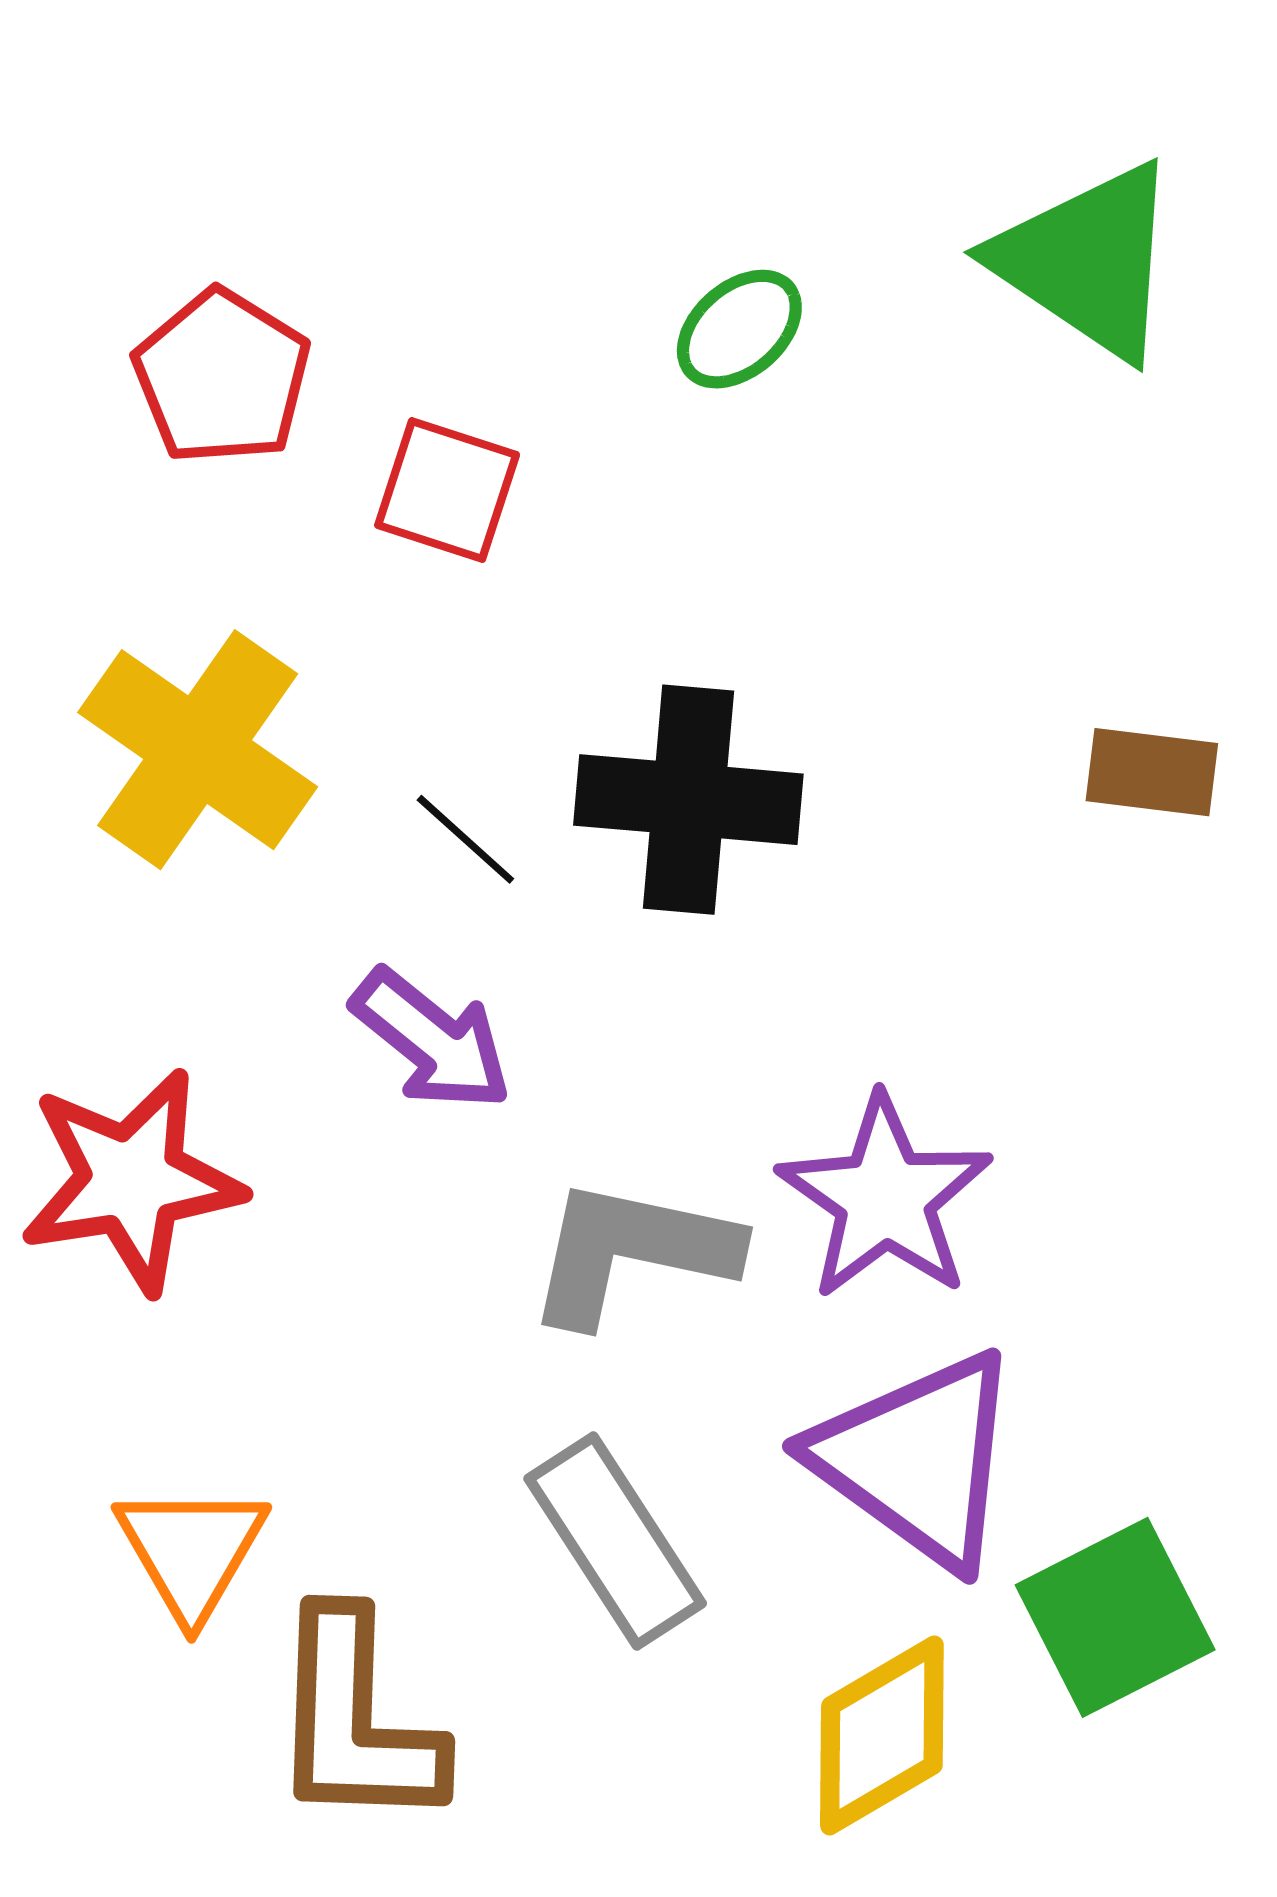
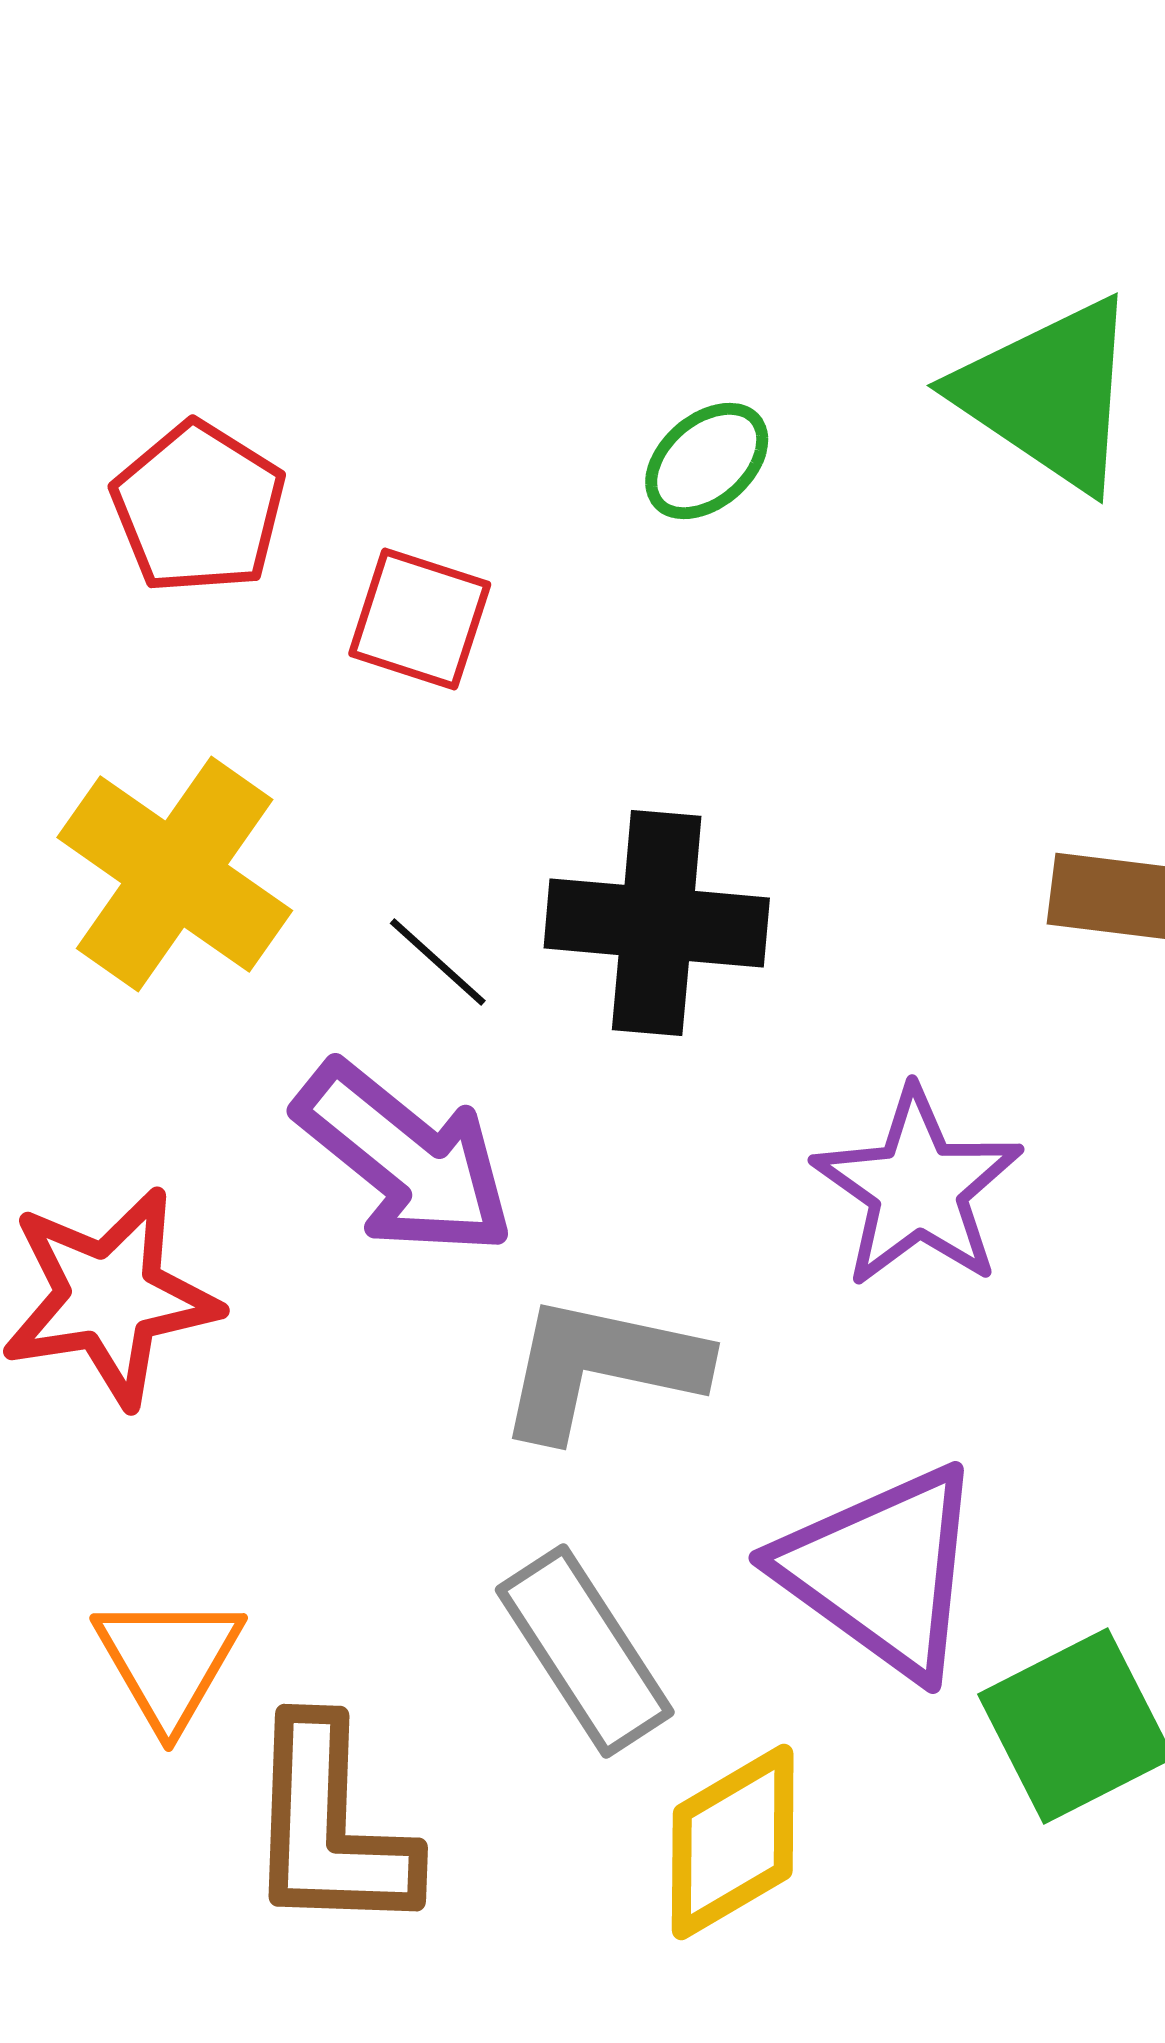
purple arrow: (432, 1040) -> (405, 1159), size x1.4
purple star: (885, 1198) -> (918, 1188), moved
yellow diamond: (882, 1735) -> (733, 1842), moved

